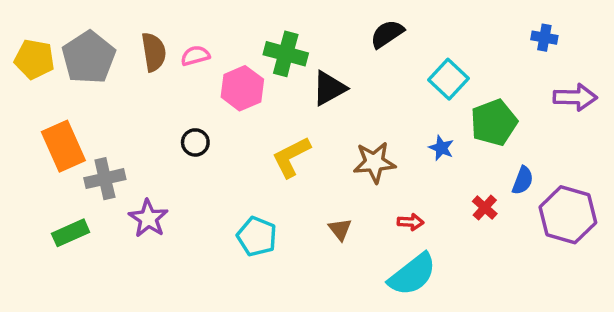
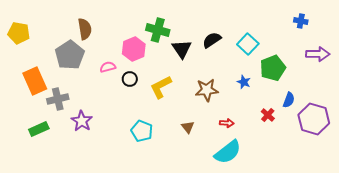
black semicircle: (387, 34) -> (212, 40), moved
pink semicircle: (195, 56) -> (108, 67), moved
gray pentagon: (89, 57) -> (70, 55), moved
black triangle: (329, 88) -> (182, 49), turned -35
black circle: (195, 142) -> (130, 79), moved

